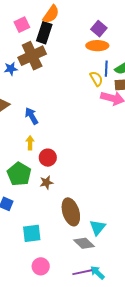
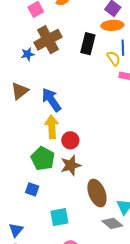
black rectangle: (44, 33) -> (88, 44), moved
blue arrow: (32, 116) -> (51, 100), size x1.4
yellow arrow: (30, 143) -> (52, 127), size x1.6
brown star: (46, 183) -> (71, 165), size x1.5

